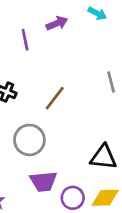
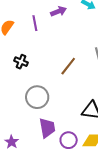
brown line: (55, 98) -> (68, 66), moved
purple trapezoid: (43, 181) -> (47, 128), turned -95

